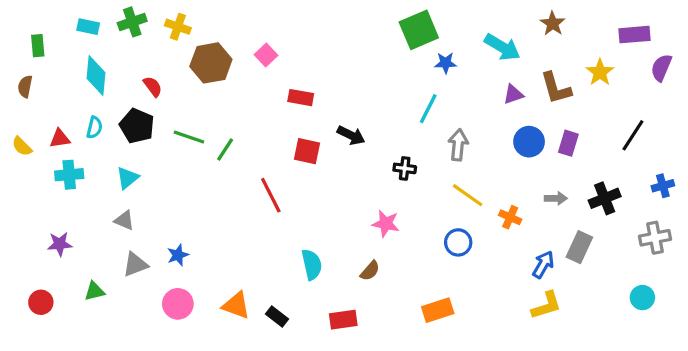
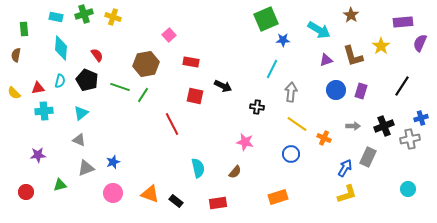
brown hexagon: (211, 63) -> (146, 64), moved
gray cross: (655, 238) -> (410, 139), moved

